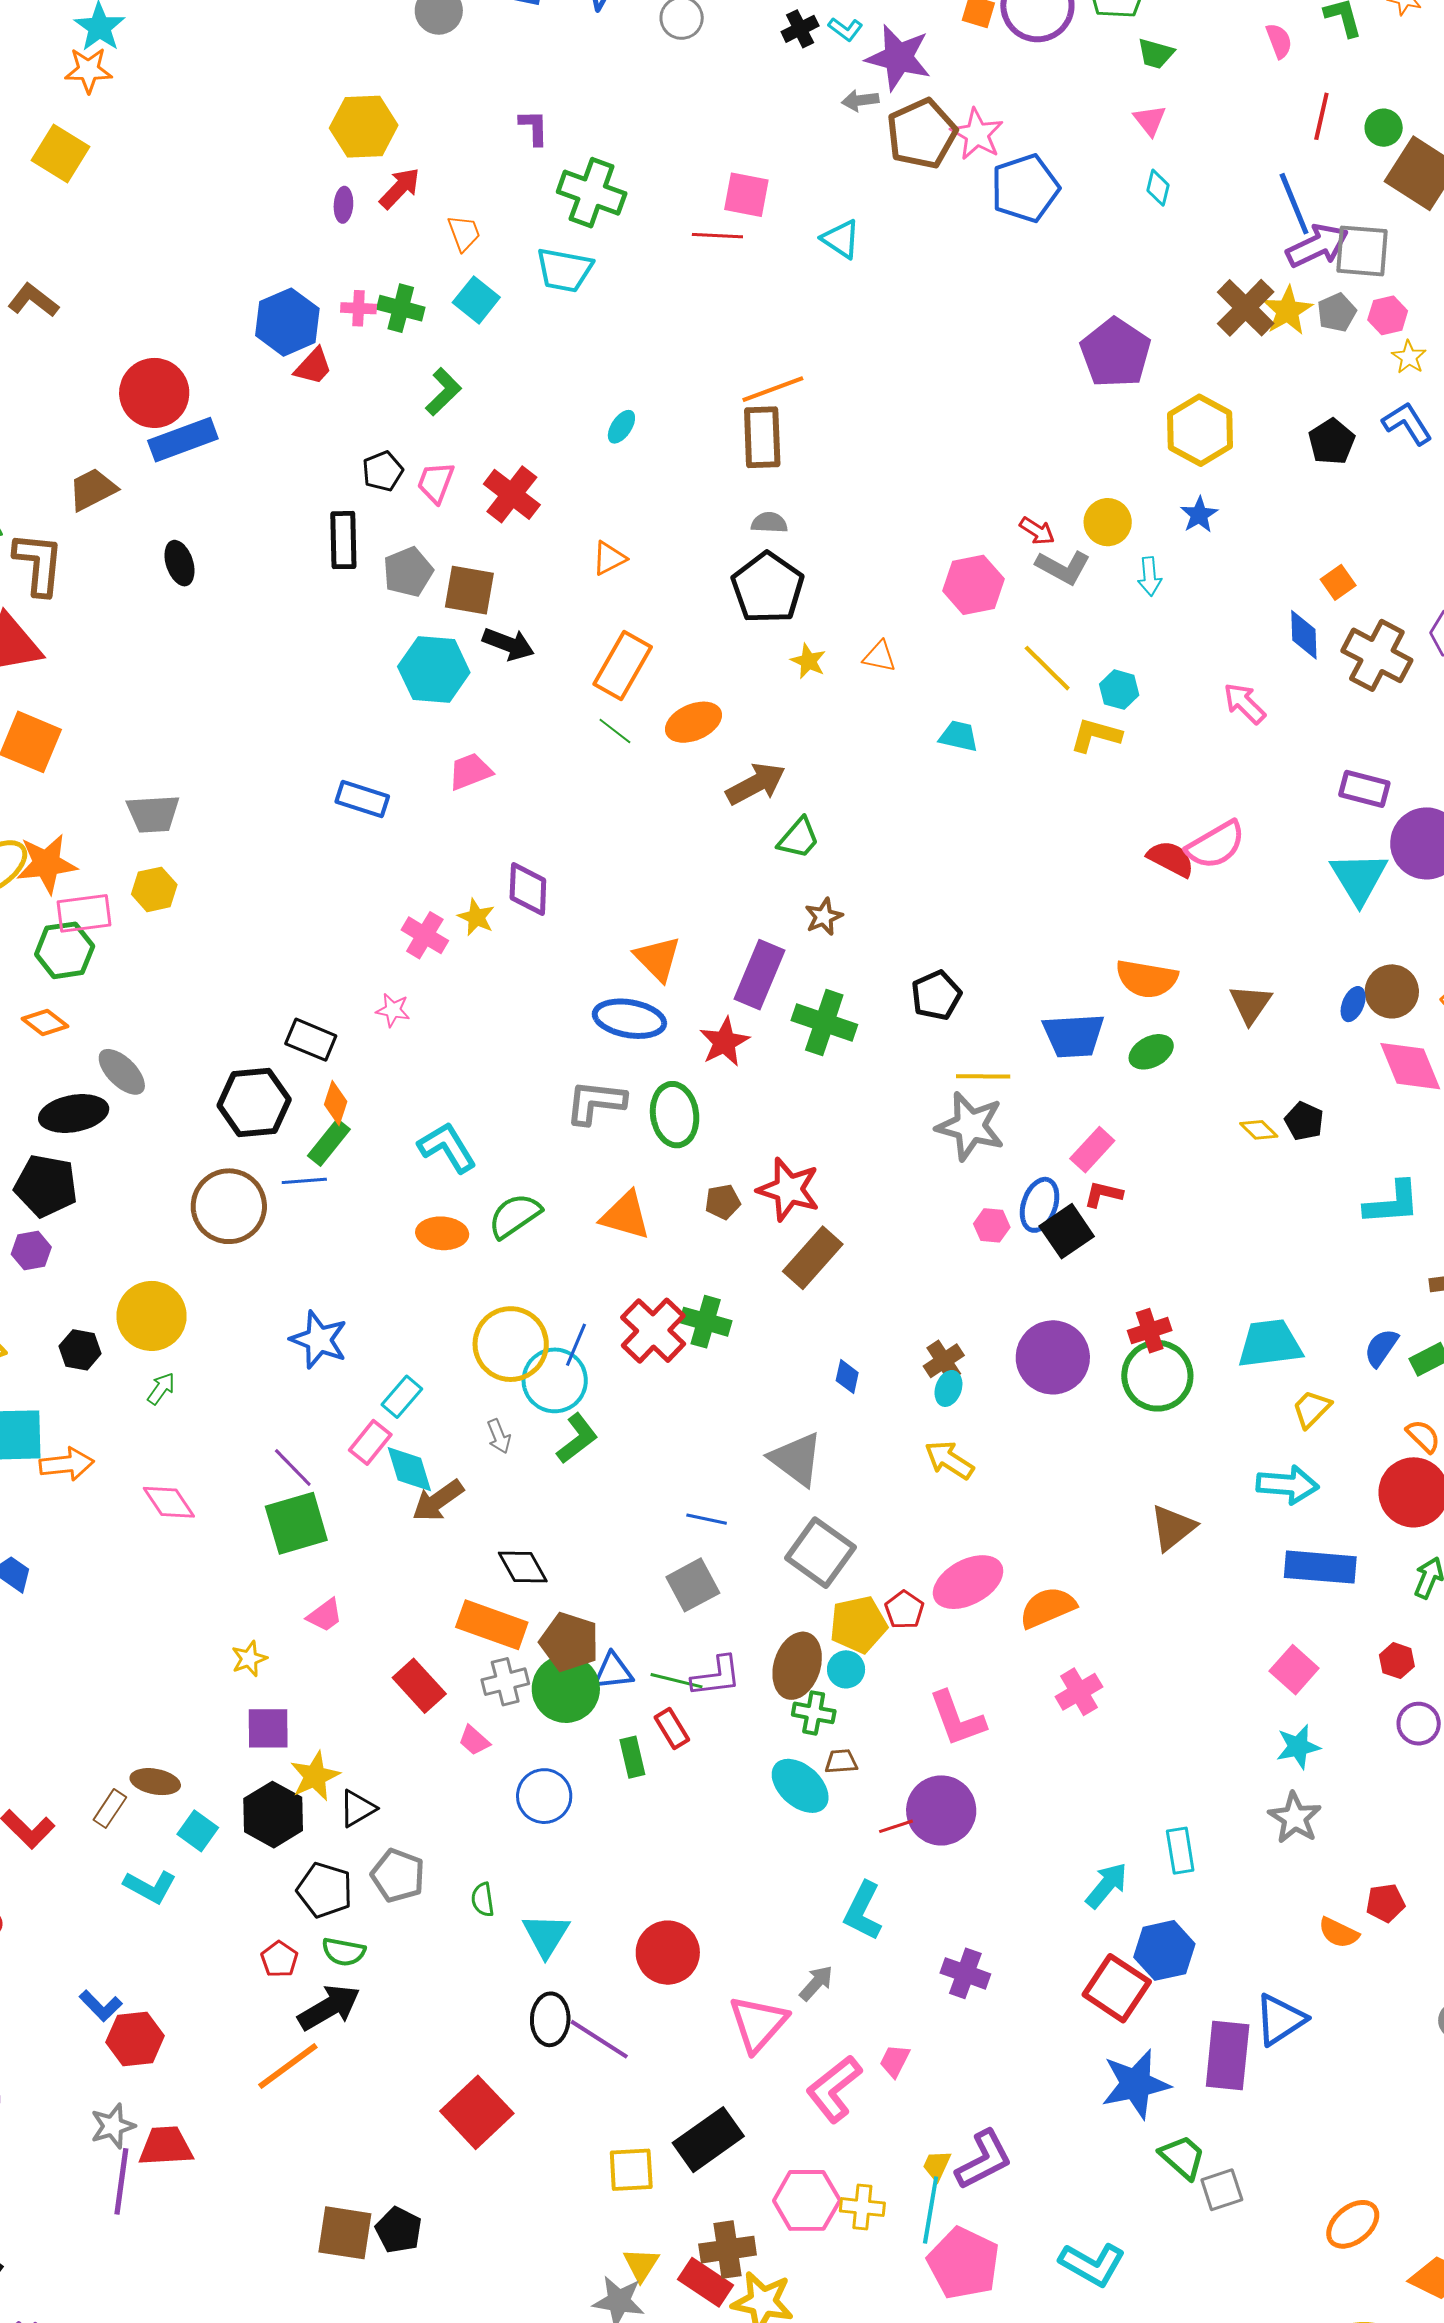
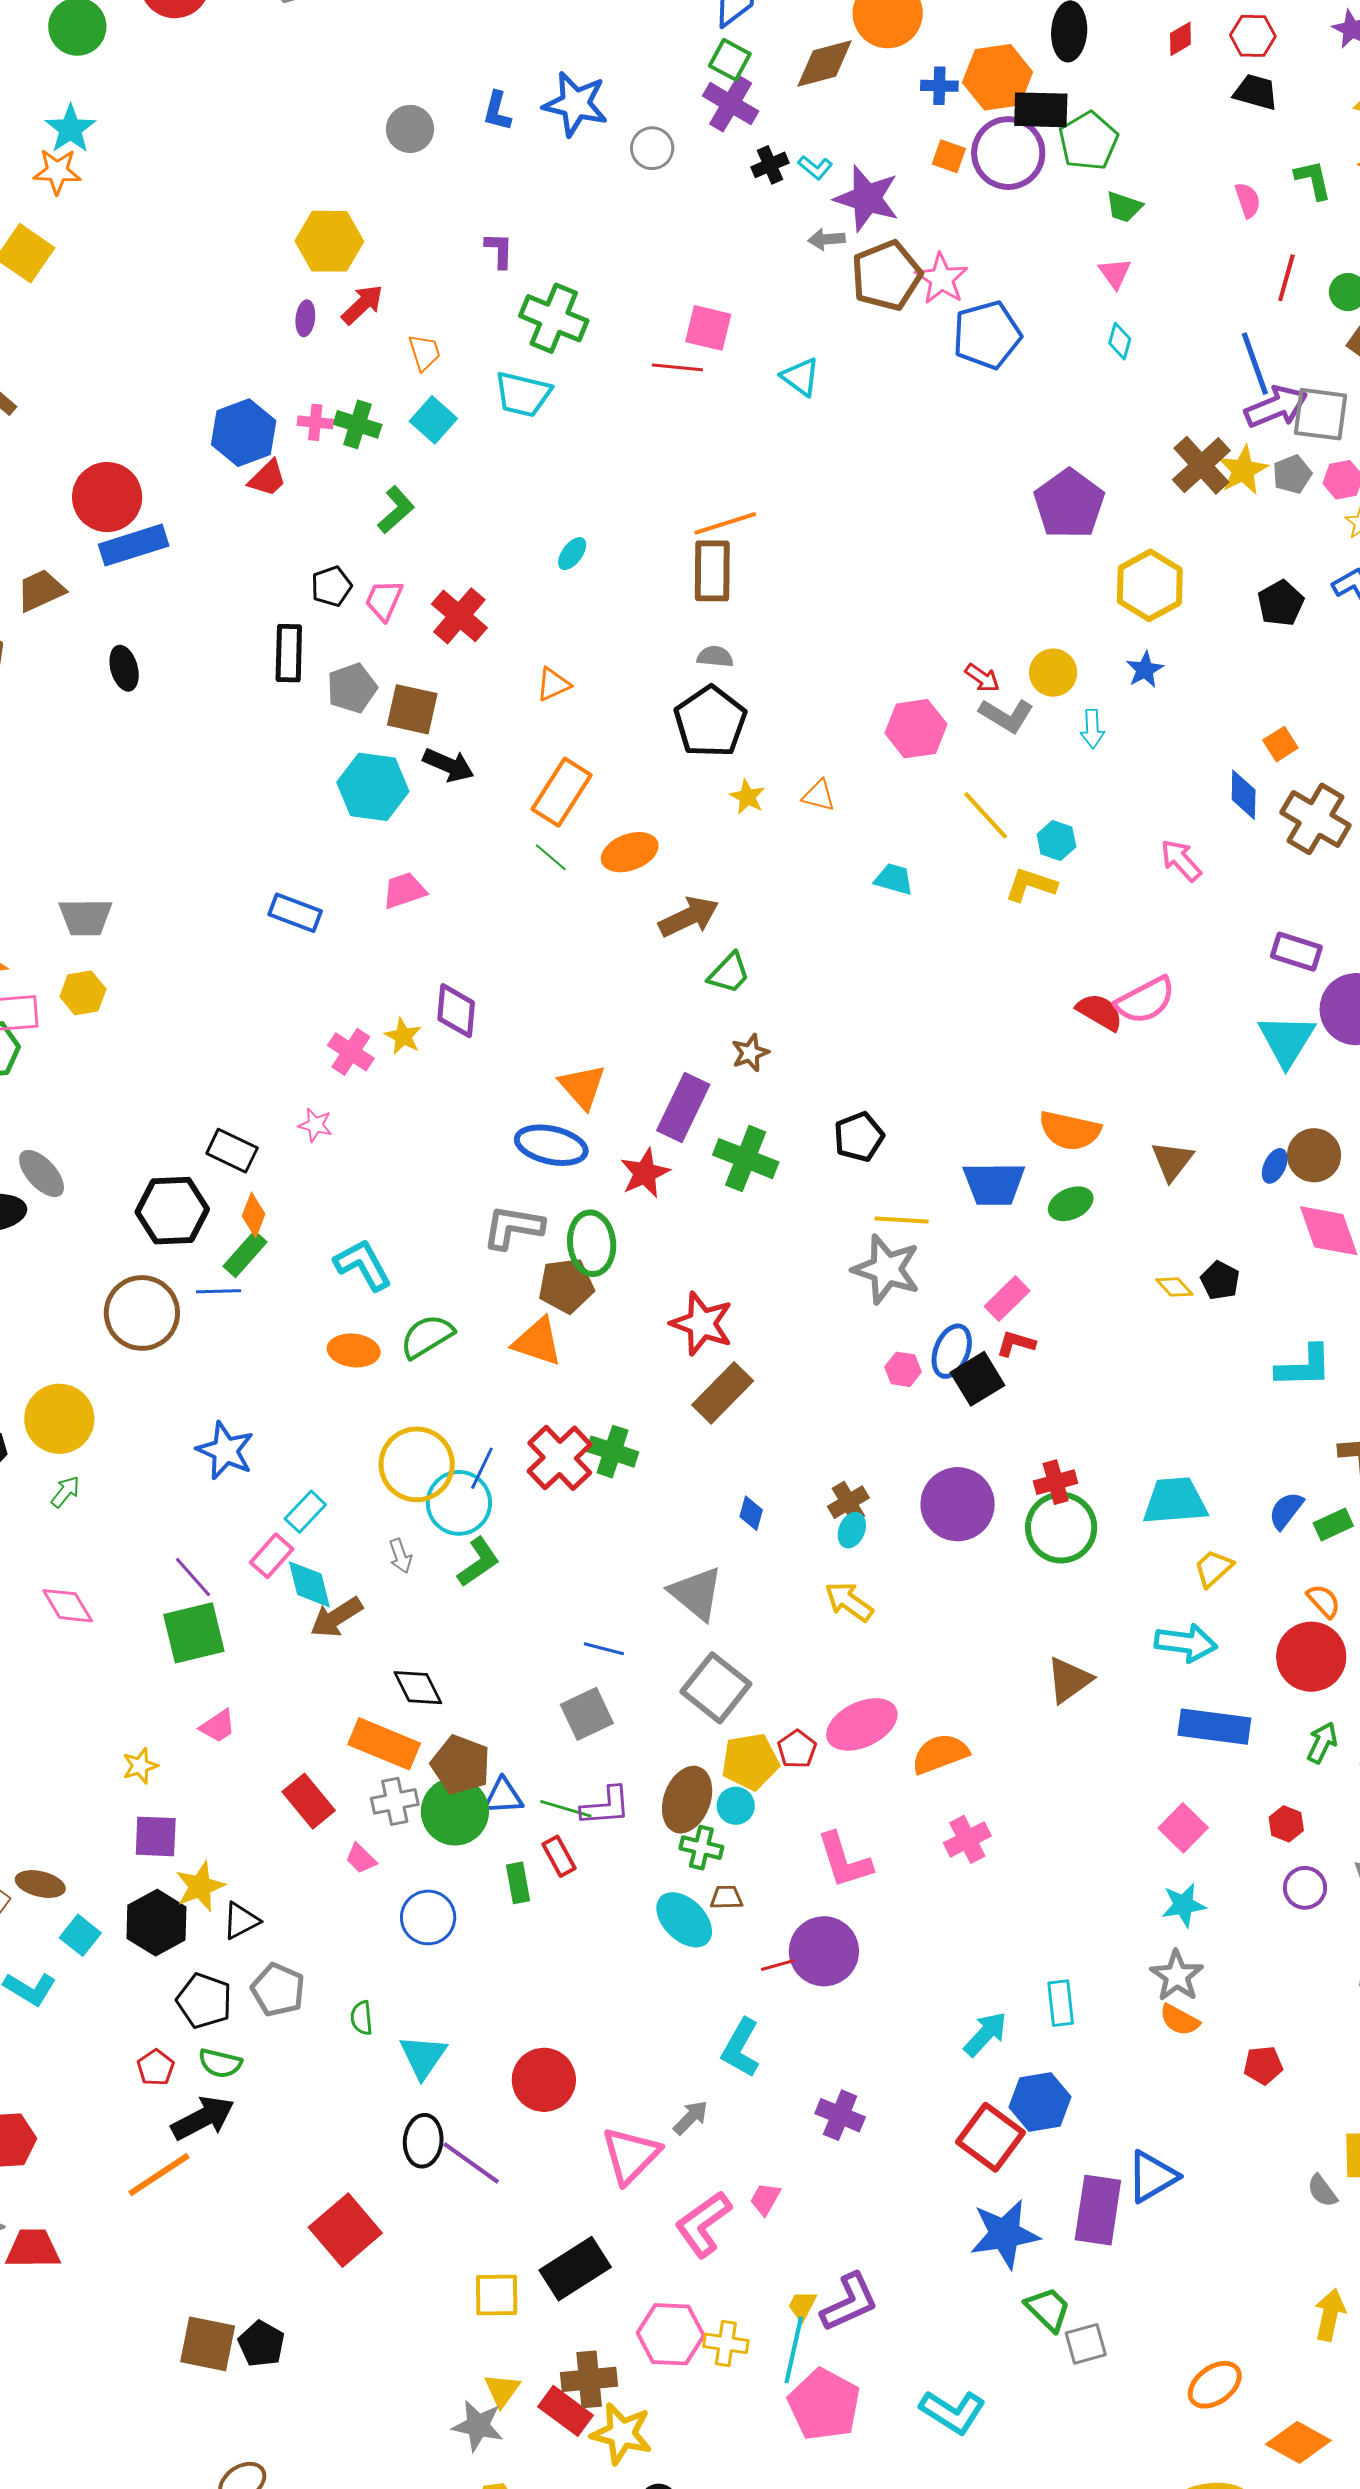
brown pentagon: (723, 1202) -> (566, 1286), moved, size x1.6
orange semicircle: (1339, 1933) -> (1179, 2020), moved

